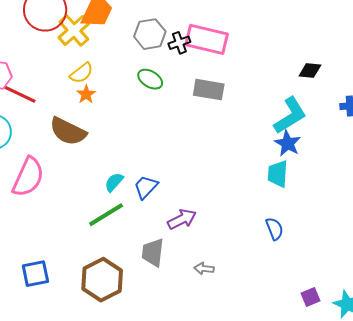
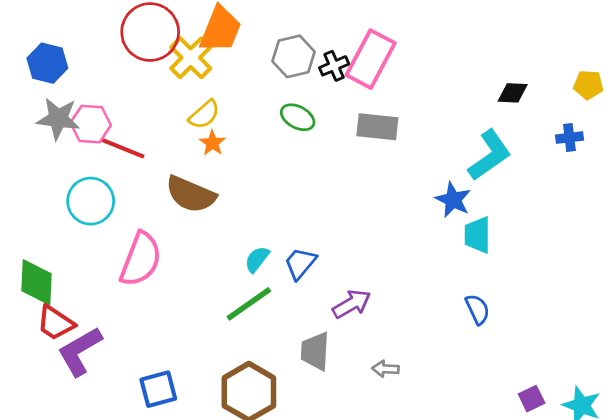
pink rectangle: (207, 39) -> (371, 59), turned -72
blue star: (288, 143) -> (453, 200), moved

